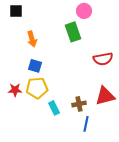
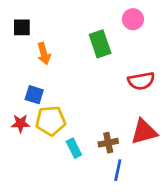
black square: (16, 11) -> (22, 27), moved
pink circle: (84, 11) -> (133, 19), moved
blue square: (35, 66) -> (34, 95), moved

